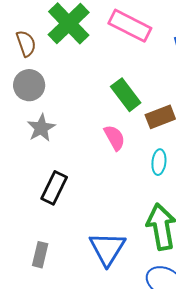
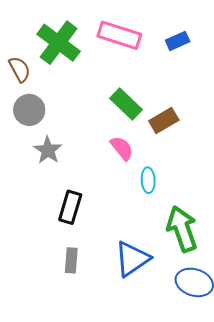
cyan ellipse: (159, 162) -> (148, 180), moved
blue triangle: (107, 249) -> (132, 259), turned 33
gray rectangle: (40, 255) -> (71, 260), moved

